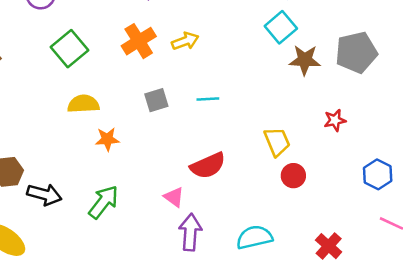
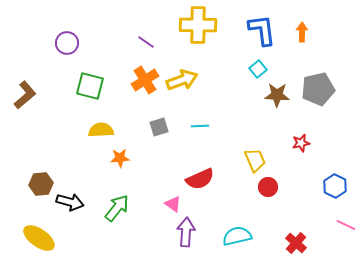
cyan square: (281, 27) -> (258, 69), size x0.7
yellow arrow: (185, 41) -> (182, 80), size x1.4
green square: (70, 49) -> (90, 86), turned -36

